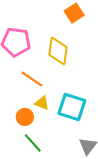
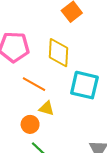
cyan square: (72, 107) -> (84, 85), moved

